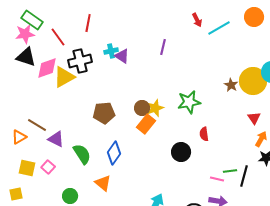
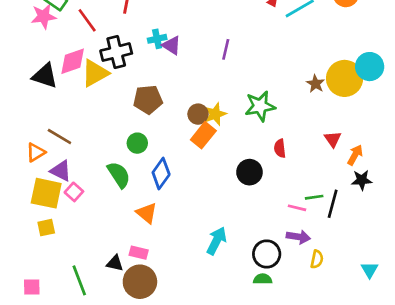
purple line: (163, 47) -> (226, 49), moved
black triangle: (26, 57) -> (45, 76), moved
brown pentagon: (104, 113) -> (148, 100), moved
red triangle: (254, 118) -> (333, 139), moved
purple triangle: (56, 139) -> (61, 171), moved
yellow square: (27, 168) -> (46, 193), size x1.4
yellow square: (16, 194) -> (46, 228), moved
green circle: (70, 196) -> (137, 143), moved

